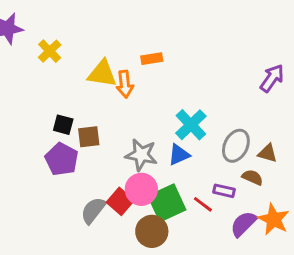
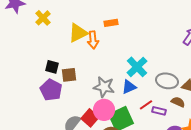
yellow triangle: (102, 74) -> (78, 33), turned -35
gray ellipse: (236, 146) -> (167, 81), turned 75
red line: (203, 204) -> (146, 105), moved, turned -72

